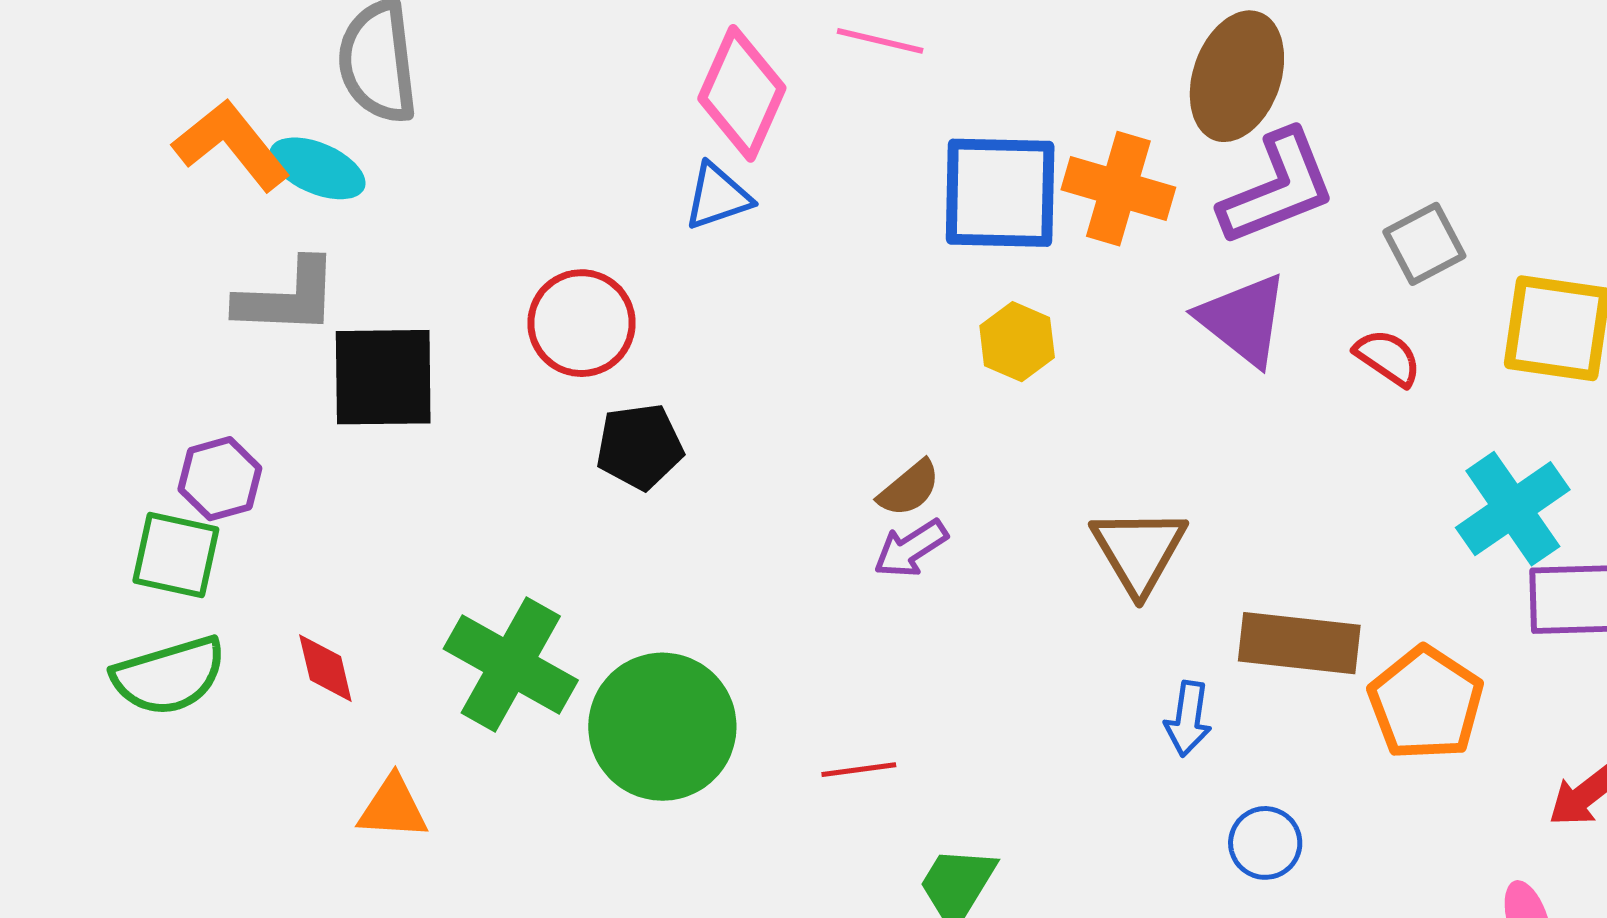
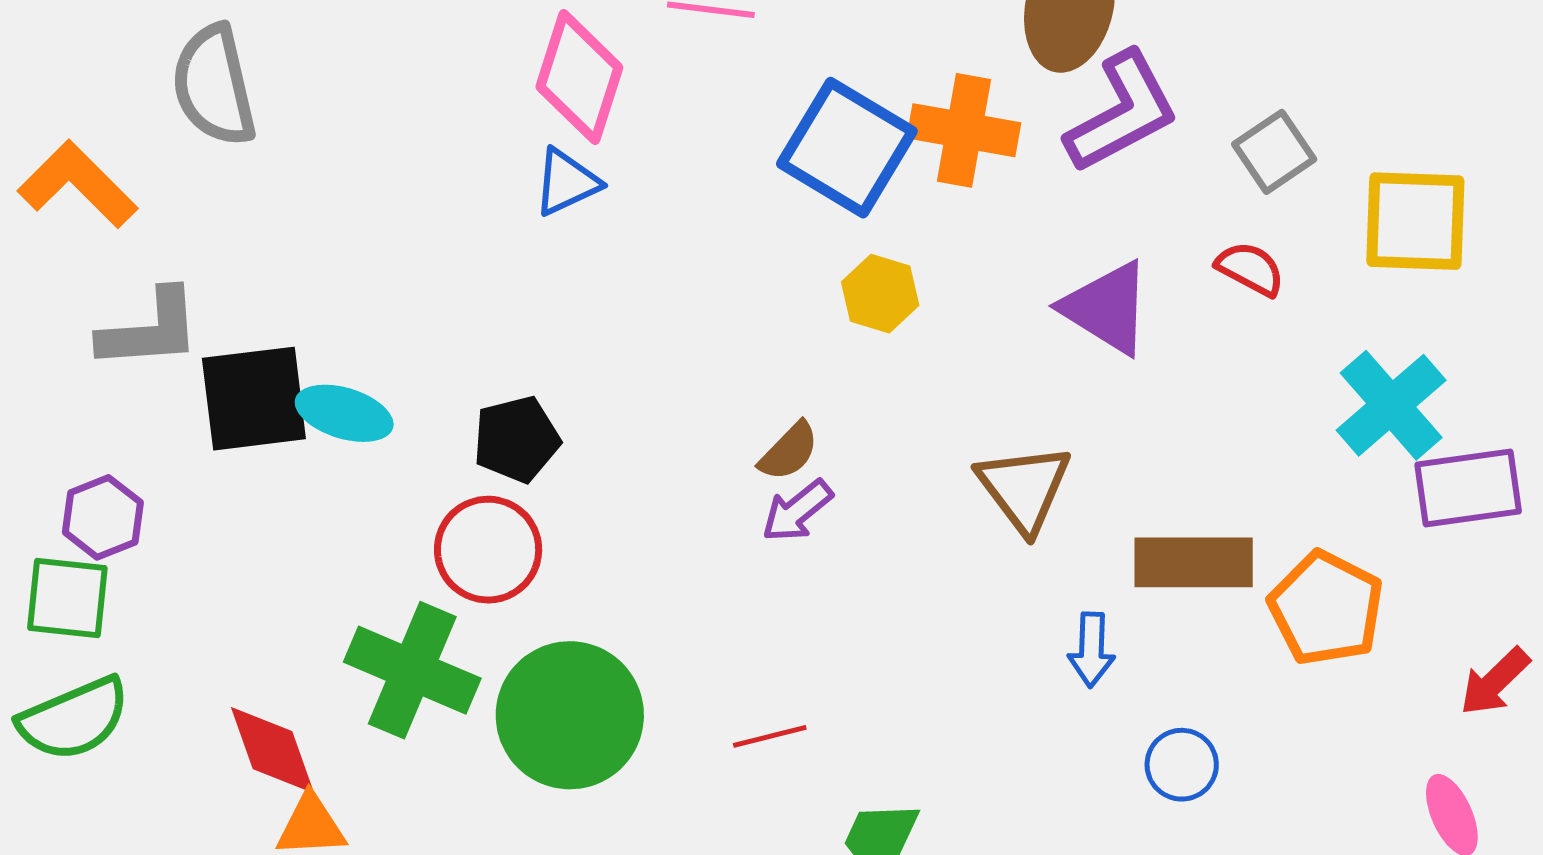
cyan ellipse: (318, 168) -> (344, 413), moved
blue square: (1000, 193) -> (847, 148), turned 36
purple triangle: (1243, 320) -> (1107, 308), moved
red circle: (582, 323) -> (488, 550), moved
red diamond: (325, 668) -> (272, 750), moved, size x1.4

